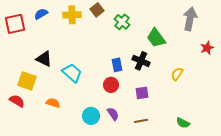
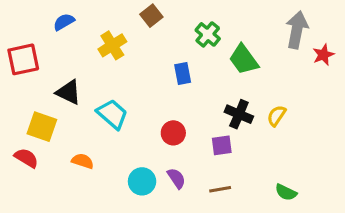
yellow cross: (72, 15) -> (112, 45), moved, turned -30
green cross: (122, 22) -> (208, 34), moved
red square: (15, 24) -> (23, 59), moved
red star: (207, 48) -> (323, 55), moved
black cross: (141, 61) -> (239, 114), moved
blue rectangle: (117, 65) -> (183, 73), moved

